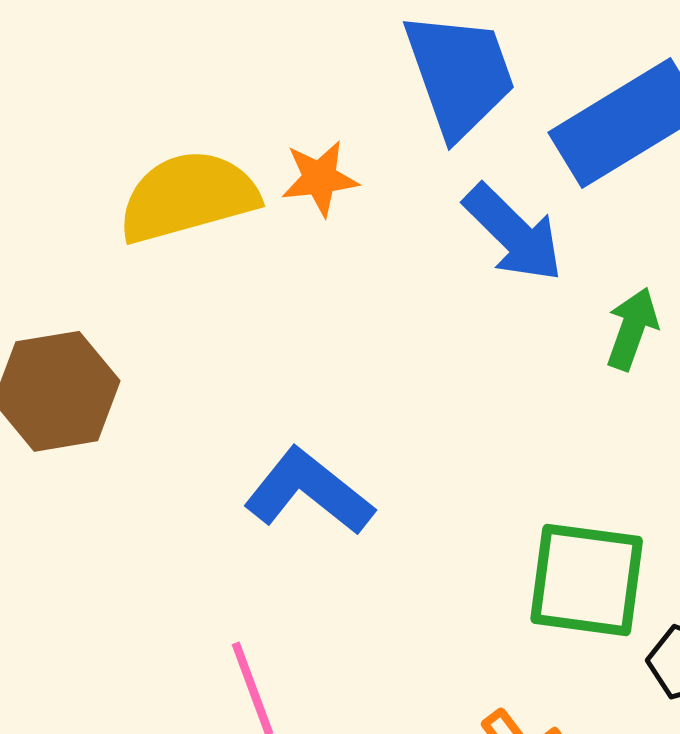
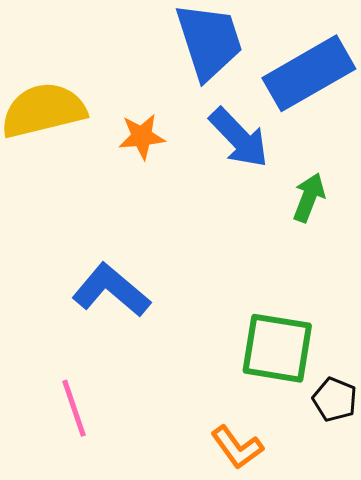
orange star: (320, 178) -> (142, 137), moved

